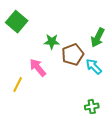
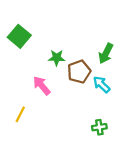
yellow line: (18, 85) -> (20, 114), moved

